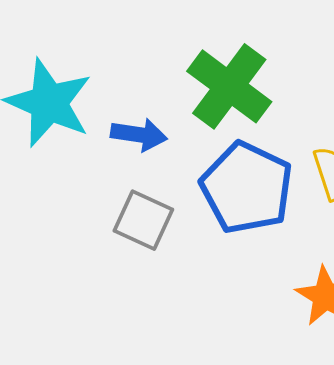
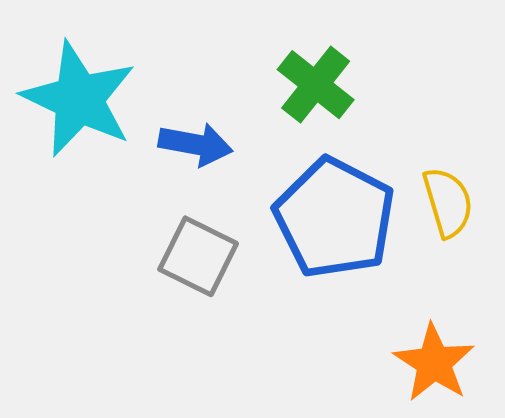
green cross: (229, 86) -> (316, 85), size x0.7

